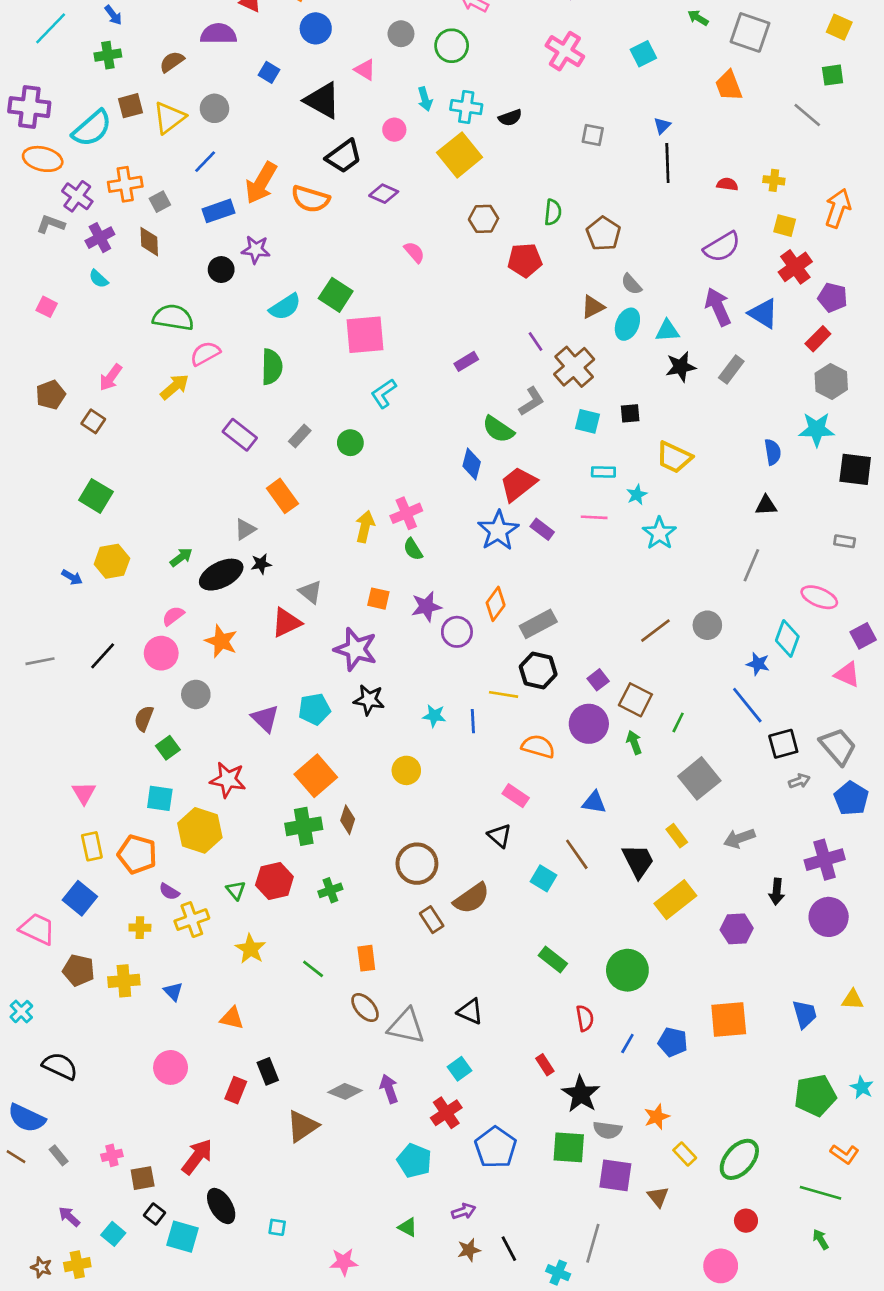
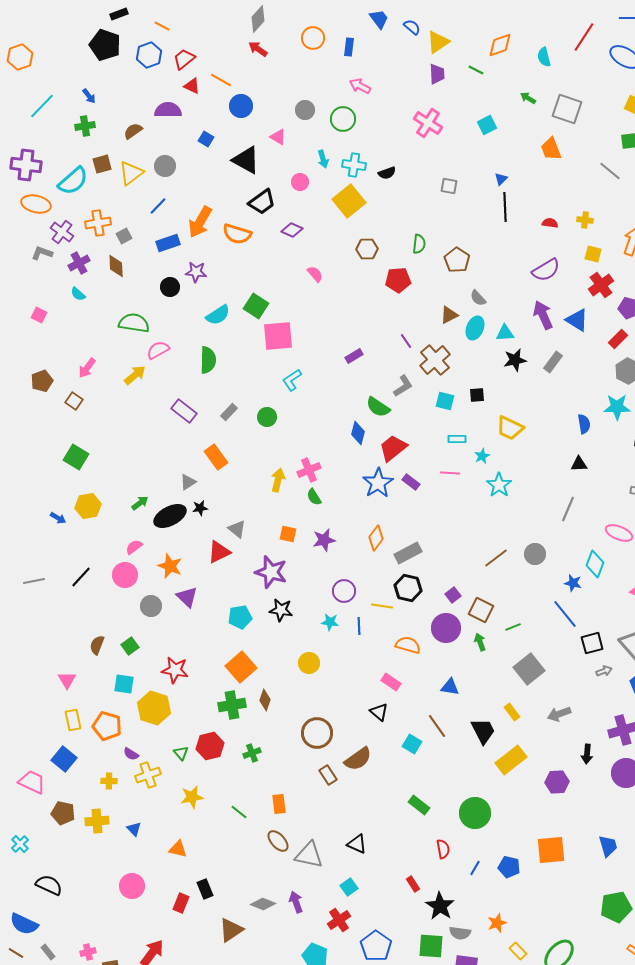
purple circle: (457, 632) -> (344, 591), moved
brown semicircle: (144, 718) -> (97, 645), moved
purple triangle: (265, 718) -> (187, 597), moved
green line: (678, 722) -> (513, 627), turned 42
yellow star: (250, 949) -> (192, 797), turned 30

